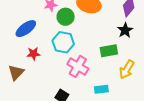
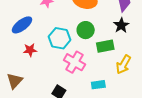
green circle: (66, 17) -> (86, 30), moved
brown triangle: (16, 72) -> (15, 81), moved

